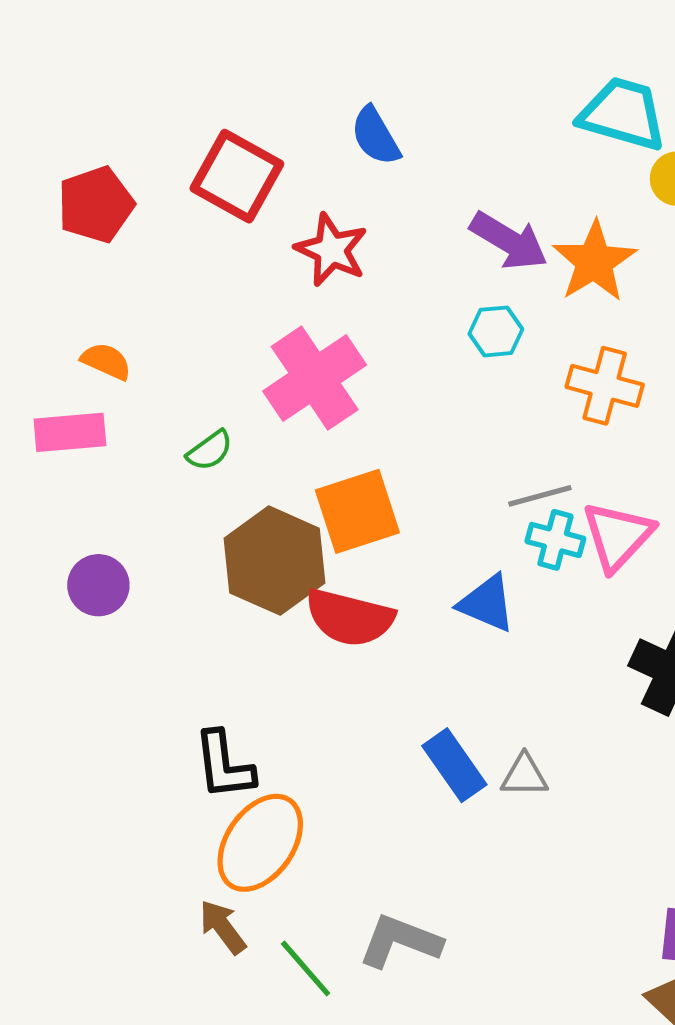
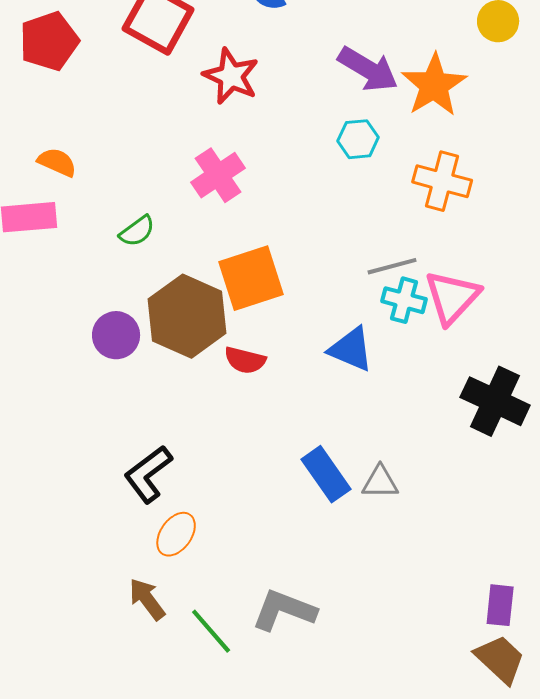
pink cross: (315, 378) -> (218, 175), size x0.7
purple circle: (98, 585) -> (116, 335), moved
red semicircle: (350, 618) -> (245, 360), size x0.6
black L-shape: (224, 765) -> (148, 474), turned 60
orange ellipse: (260, 843) -> (176, 534), size x0.6

